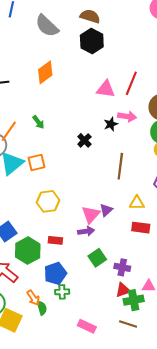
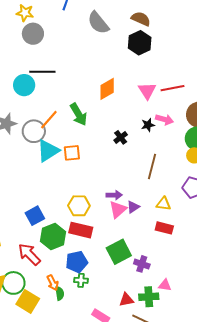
orange diamond: (45, 72) -> (107, 89), moved
red line: (131, 83) -> (172, 88), turned 50
pink triangle: (106, 89) -> (147, 91), turned 42
green arrow: (38, 122) -> (79, 114), size x1.6
yellow hexagon: (48, 201) -> (79, 206), moved
purple arrow: (86, 231) -> (114, 195), moved
red rectangle: (55, 240) -> (81, 230), size x1.6
green square: (97, 258) -> (119, 252), size x1.4
red triangle: (123, 290) -> (126, 300), moved

